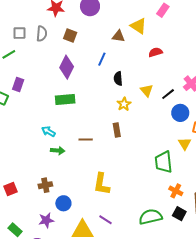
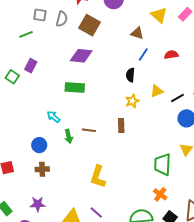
yellow triangle: (138, 26) -> (159, 15), moved
brown square: (70, 36) -> (89, 25), size x1.5
blue line: (102, 59) -> (143, 55), moved
purple diamond: (67, 67) -> (81, 56), turned 60
yellow triangle: (147, 90) -> (157, 91), turned 40
green arrow: (58, 151) -> (69, 136), moved, turned 64
orange cross: (176, 191) -> (160, 194), moved
blue circle: (63, 203) -> (39, 145), moved

